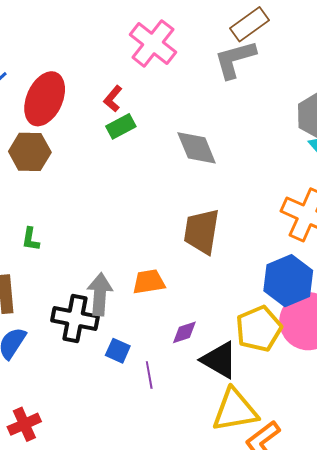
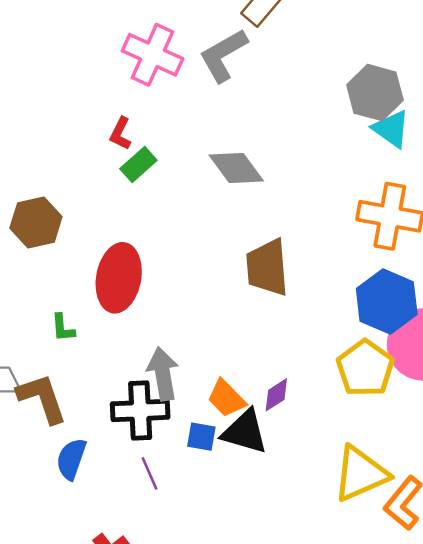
gray L-shape: (235, 59) -> (223, 55), moved
red ellipse: (45, 99) -> (119, 278), moved
orange trapezoid: (149, 282) -> (226, 398), moved, turned -112
black triangle: (219, 360) -> (245, 432), moved
purple line: (149, 375) -> (150, 473), moved

